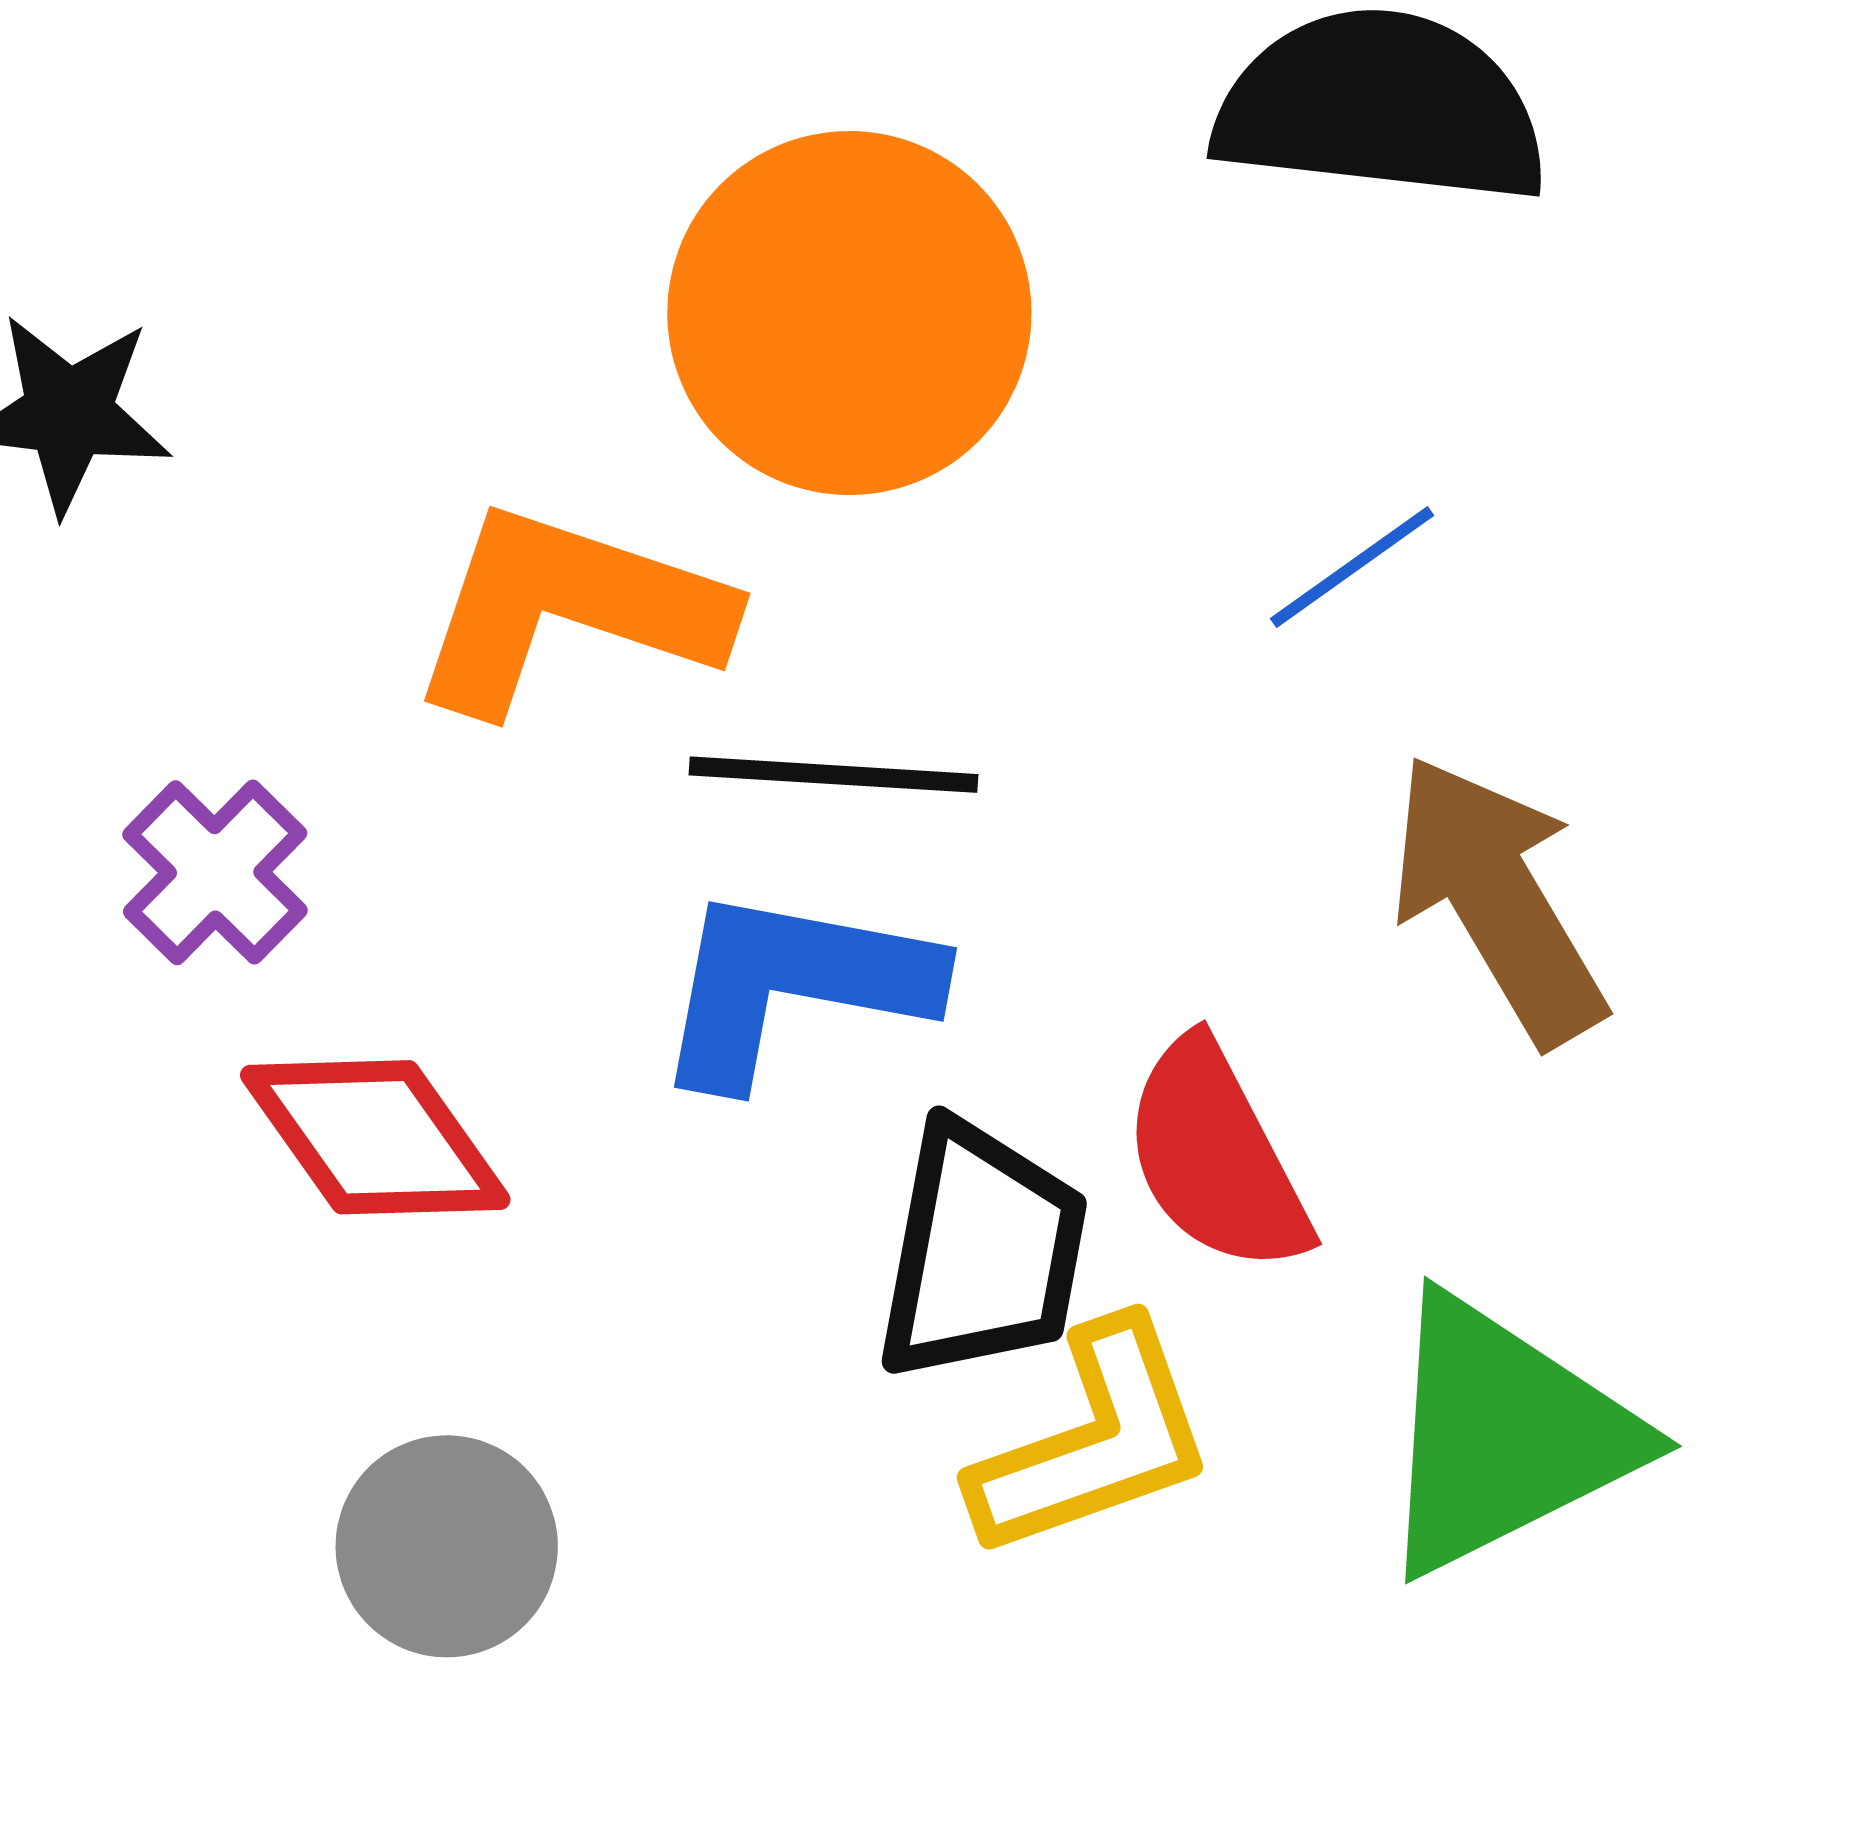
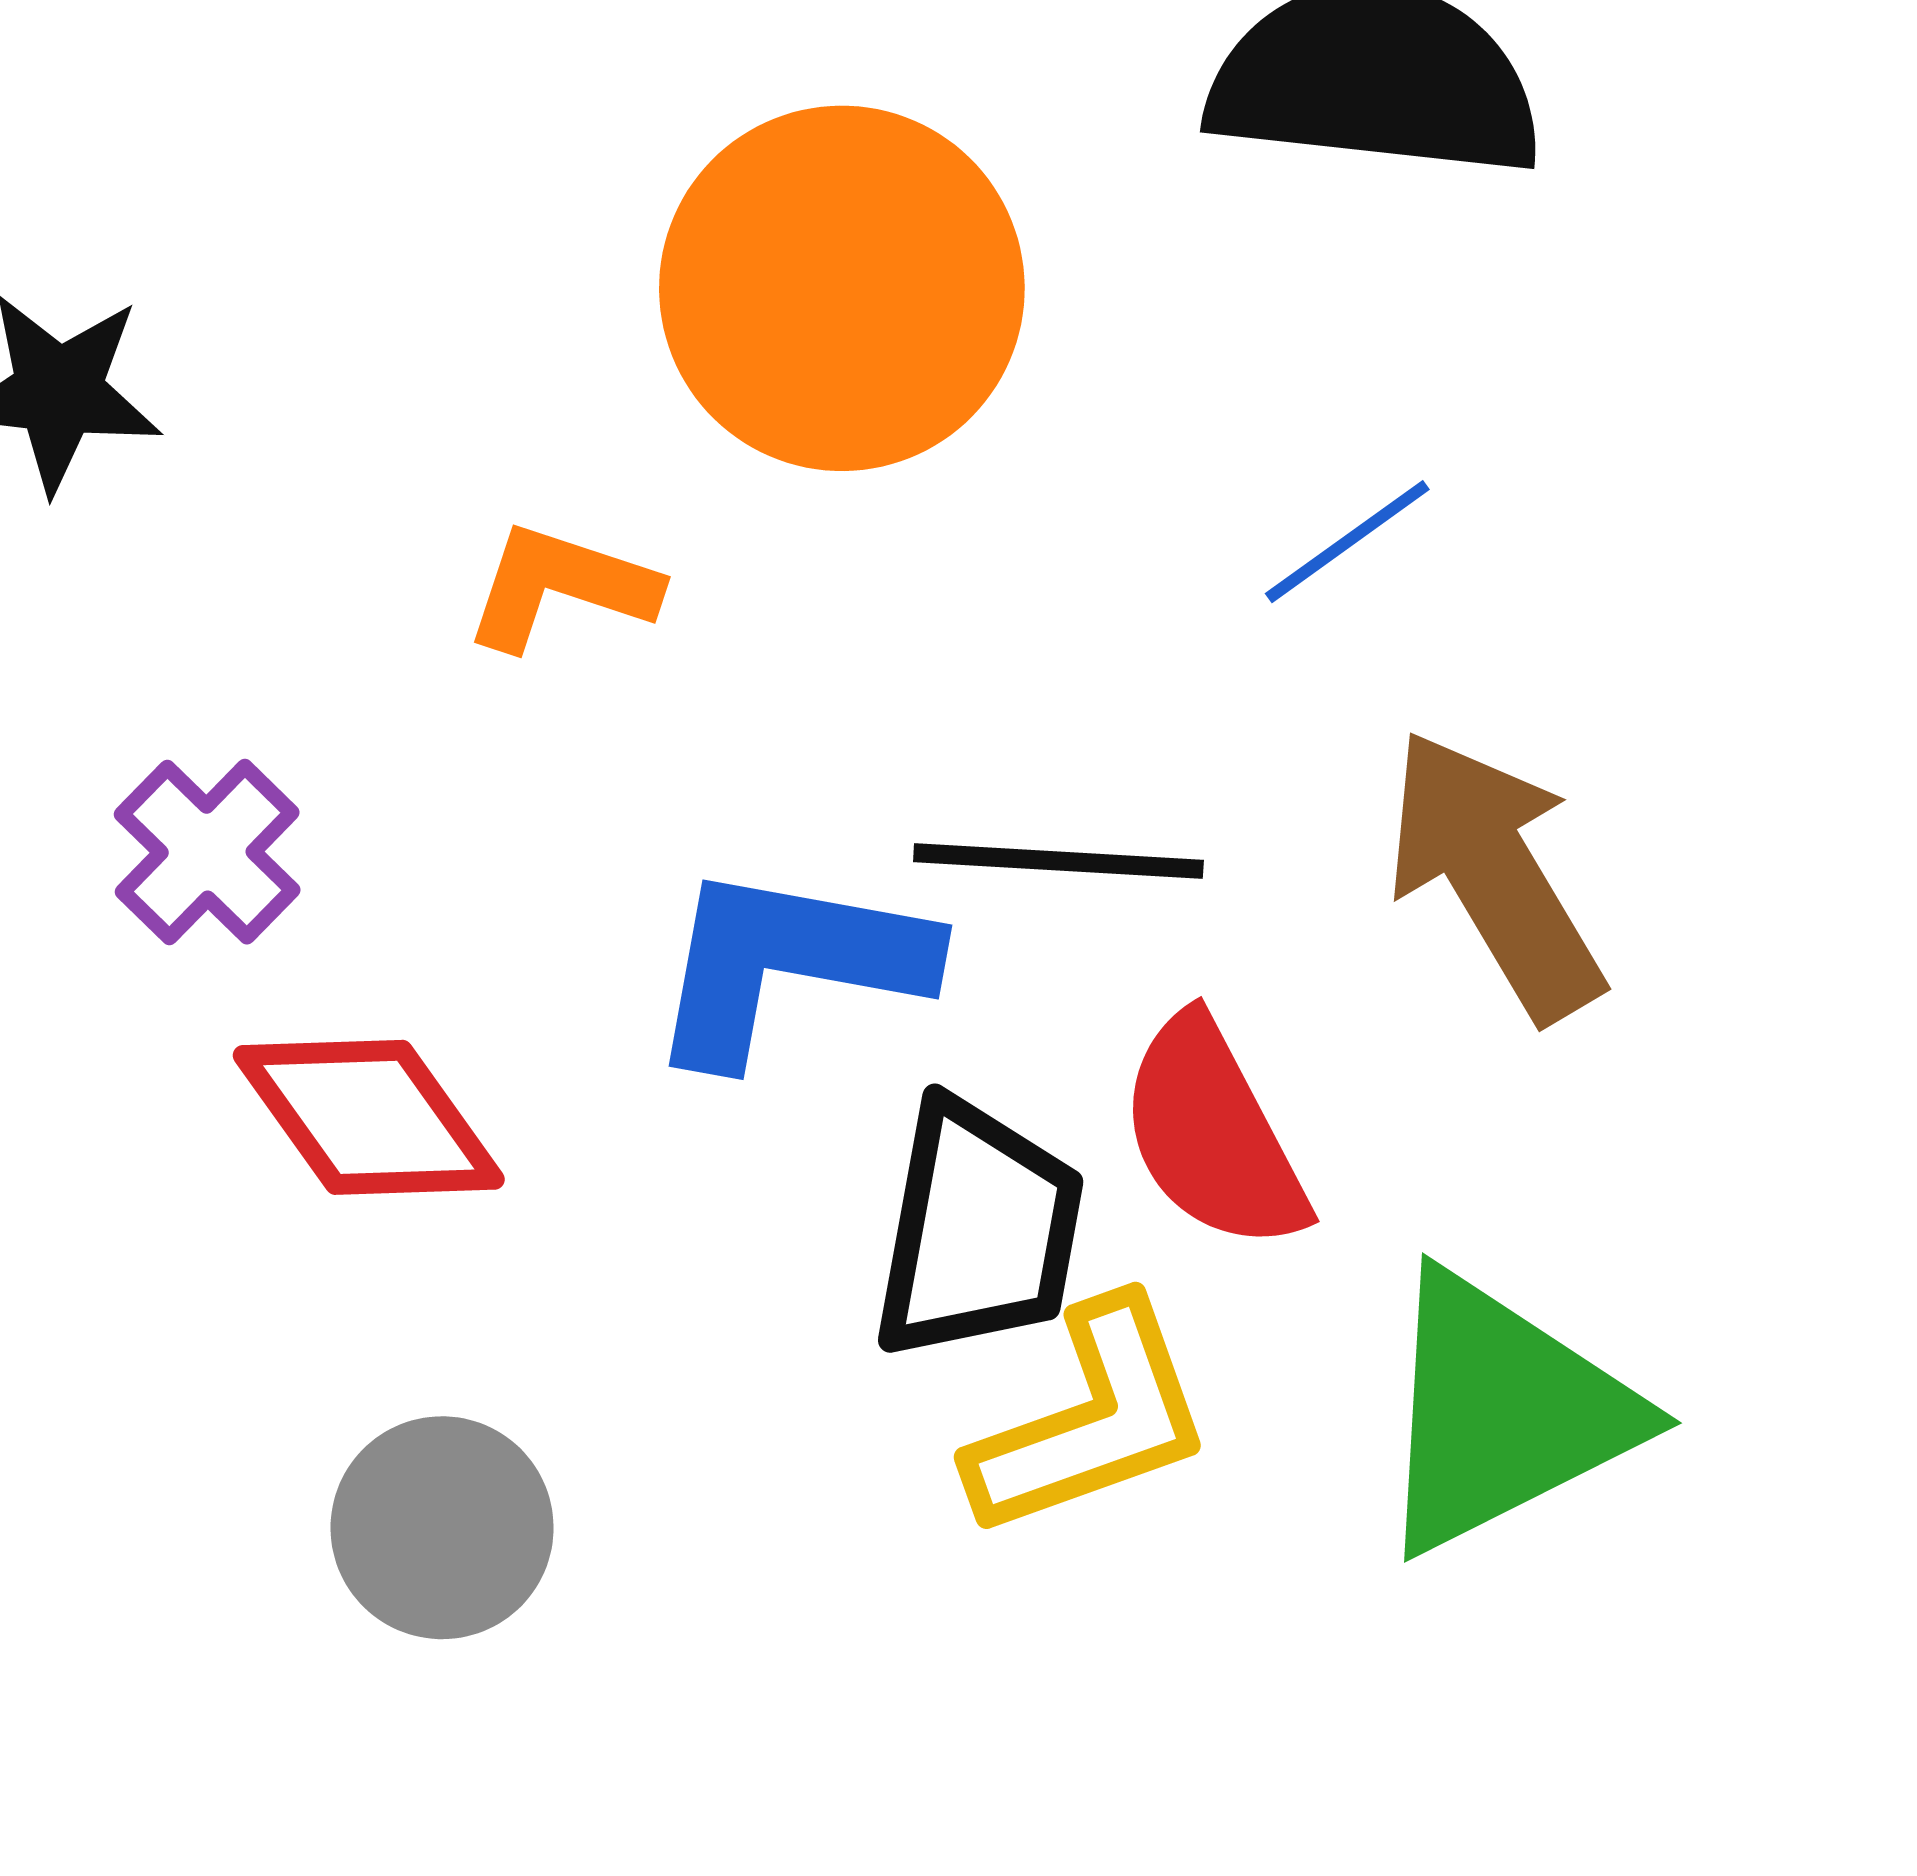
orange L-shape: (568, 609) -> (561, 587), size x0.6
black line: (834, 775) -> (1058, 861), moved

